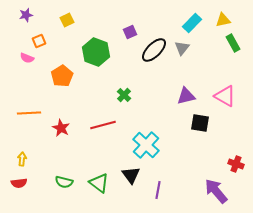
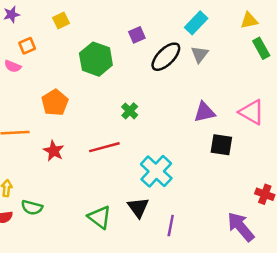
cyan rectangle: (192, 23) -> (196, 23), moved
orange pentagon: (62, 76) -> (55, 103), moved
green semicircle: (64, 182) -> (32, 207), moved

